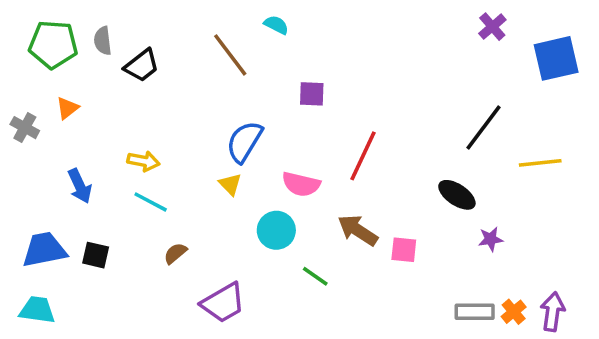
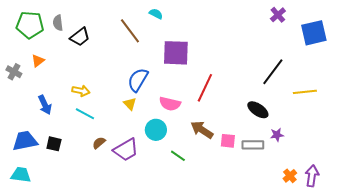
purple square: (312, 94) -> (176, 53), size x1.8
purple trapezoid: (223, 303) -> (126, 150), moved
gray rectangle: (475, 312) -> (253, 145), moved

